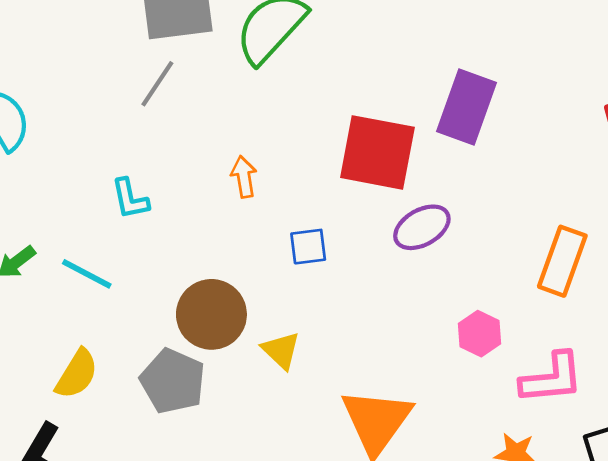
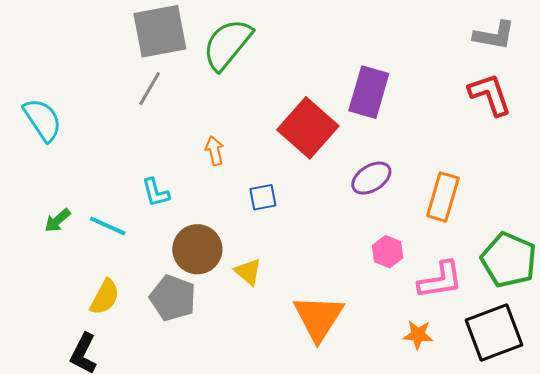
red square: (377, 152) -> (308, 128), turned 34
cyan L-shape: (130, 199) -> (156, 192), moved
purple ellipse: (422, 227) -> (371, 178), moved

